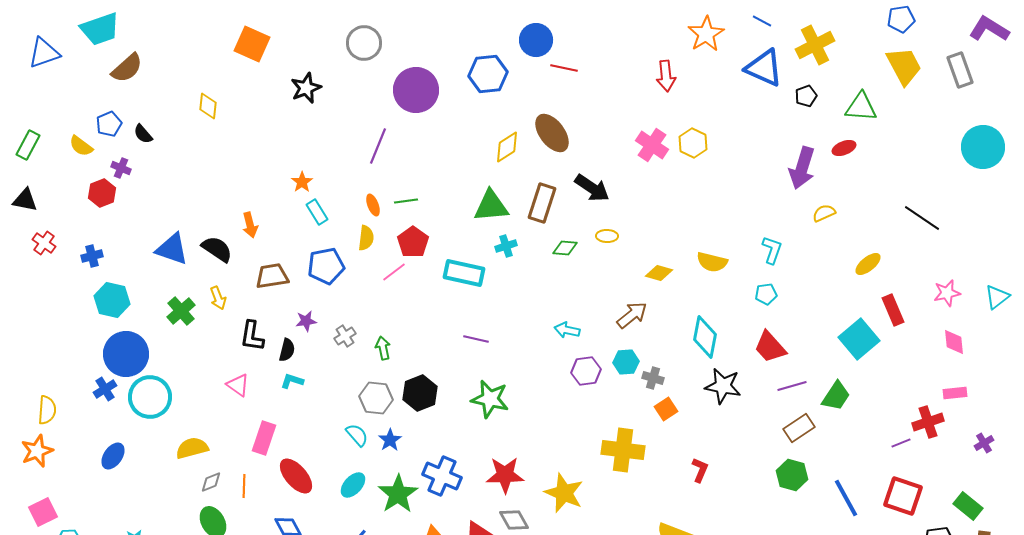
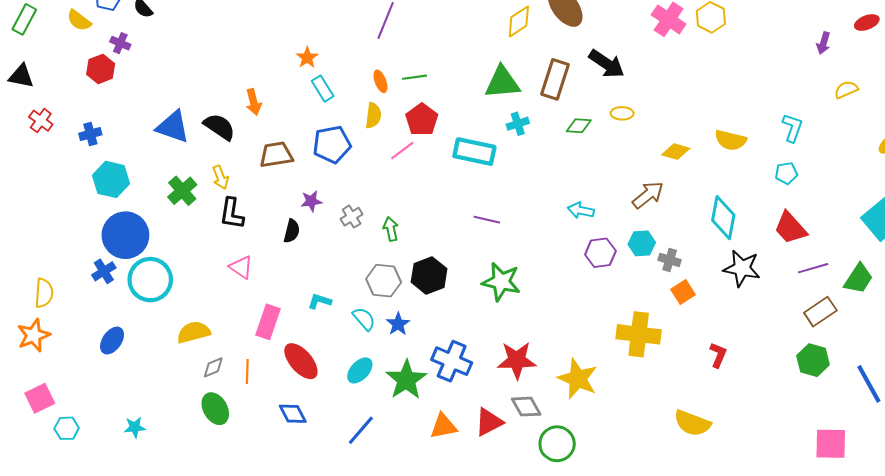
purple arrow: (802, 168) -> (823, 43), size x0.5
black L-shape: (252, 336) -> (232, 214), moved
cyan L-shape: (292, 381) -> (320, 301), moved

